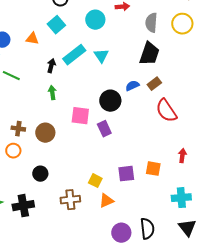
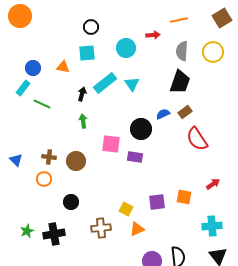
cyan square: (56, 25) -> (87, 53), turned 36
purple rectangle: (104, 129) -> (135, 157), turned -56
red arrow: (182, 156) -> (213, 184), turned 48

